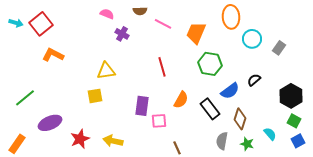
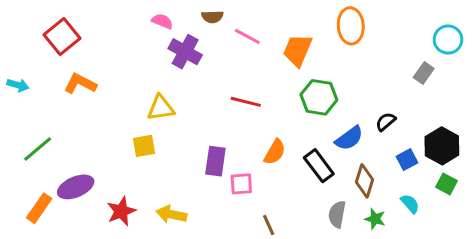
cyan arrow: (16, 23) -> (18, 85), moved
purple cross: (122, 34) -> (185, 52), size x1.5
cyan circle: (252, 39) -> (448, 40), moved
red line: (162, 67) -> (246, 102), turned -60
blue square: (298, 141) -> (407, 160), moved
orange rectangle: (17, 144) -> (39, 208), moved

